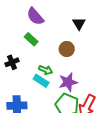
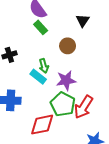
green rectangle: (31, 39) -> (41, 27), moved
green arrow: (46, 70) -> (44, 66), turned 48

